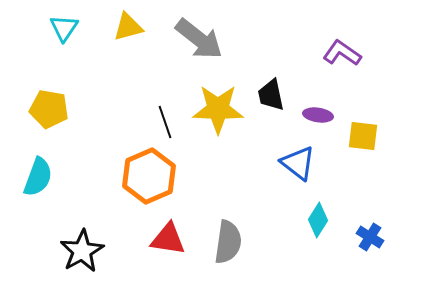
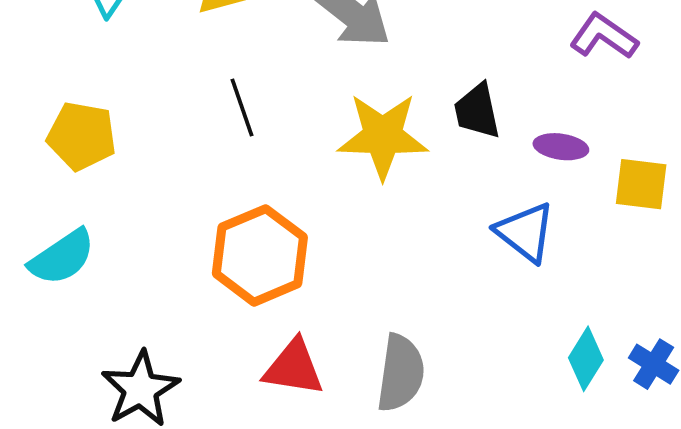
black line: (165, 122) -> (242, 108), moved
cyan semicircle: (38, 177) -> (62, 257), turned 36
cyan diamond: (318, 220) -> (586, 359), moved

